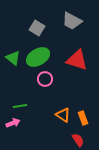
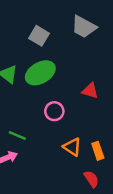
red triangle: (77, 60) -> (90, 91), moved, size x0.6
pink circle: (45, 79) -> (54, 111), moved
green line: (20, 106) -> (17, 135), turned 32

